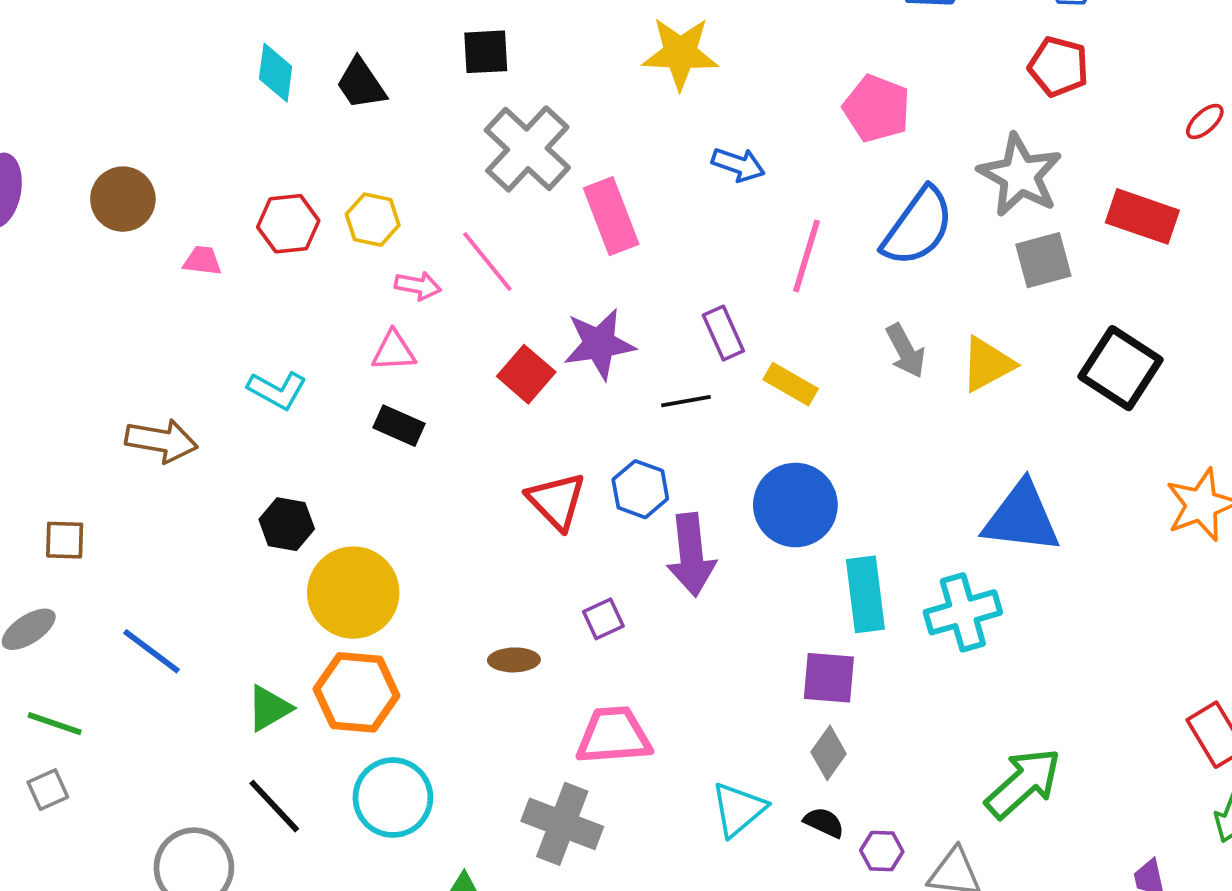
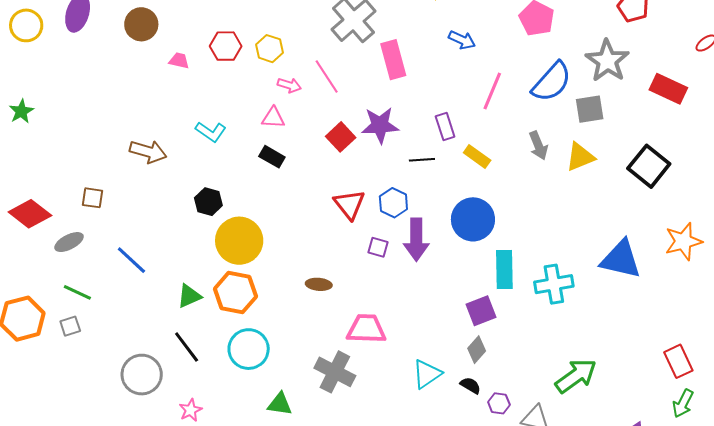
gray square: (1043, 260) -> (590, 109), moved
blue triangle: (1021, 518) -> (621, 259), moved
purple square: (603, 619) -> (378, 247), moved, turned 35
purple square: (829, 678) -> (481, 311), turned -32

